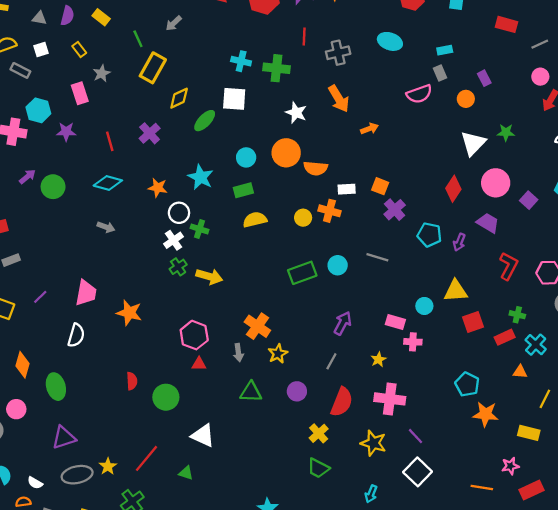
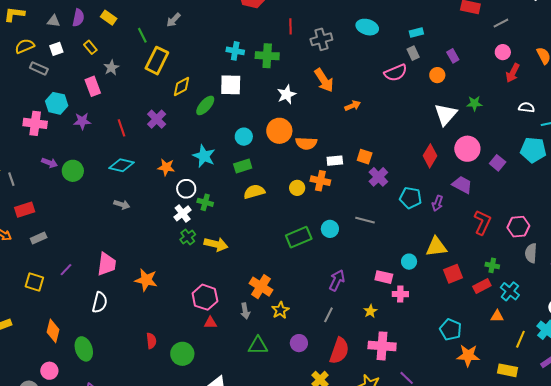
white star: (296, 113) -> (287, 94), turned 30
purple arrow: (27, 177) -> (50, 163), turned 63

